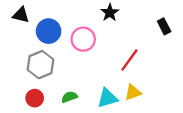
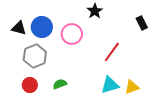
black triangle: (21, 15) -> (19, 28), moved
yellow triangle: (133, 92) -> (132, 87), moved
cyan triangle: (107, 98) -> (110, 85), moved

